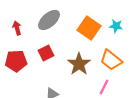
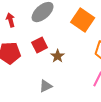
brown star: (79, 64) -> (58, 56), moved, size x0.6

